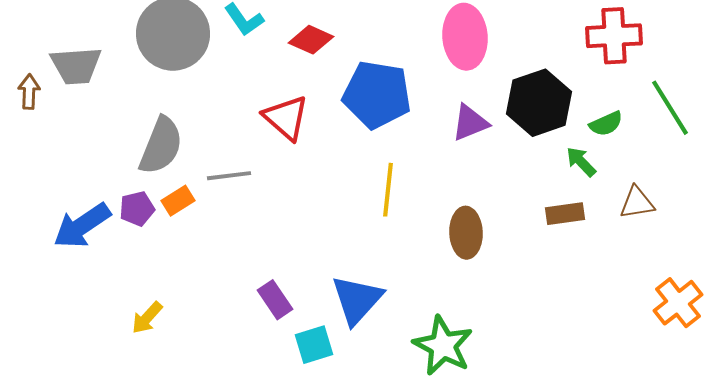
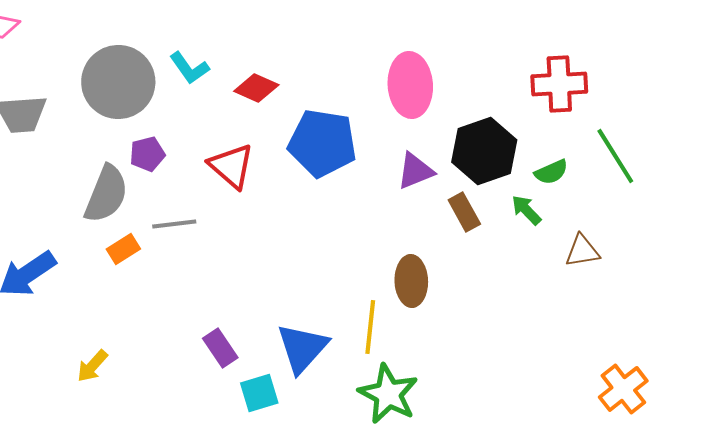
yellow line: (388, 190) -> (370, 327), moved
purple pentagon: (137, 209) -> (147, 154), moved
brown rectangle: (565, 214) -> (464, 212), moved, turned 69
orange cross: (678, 303) -> (623, 389), moved

